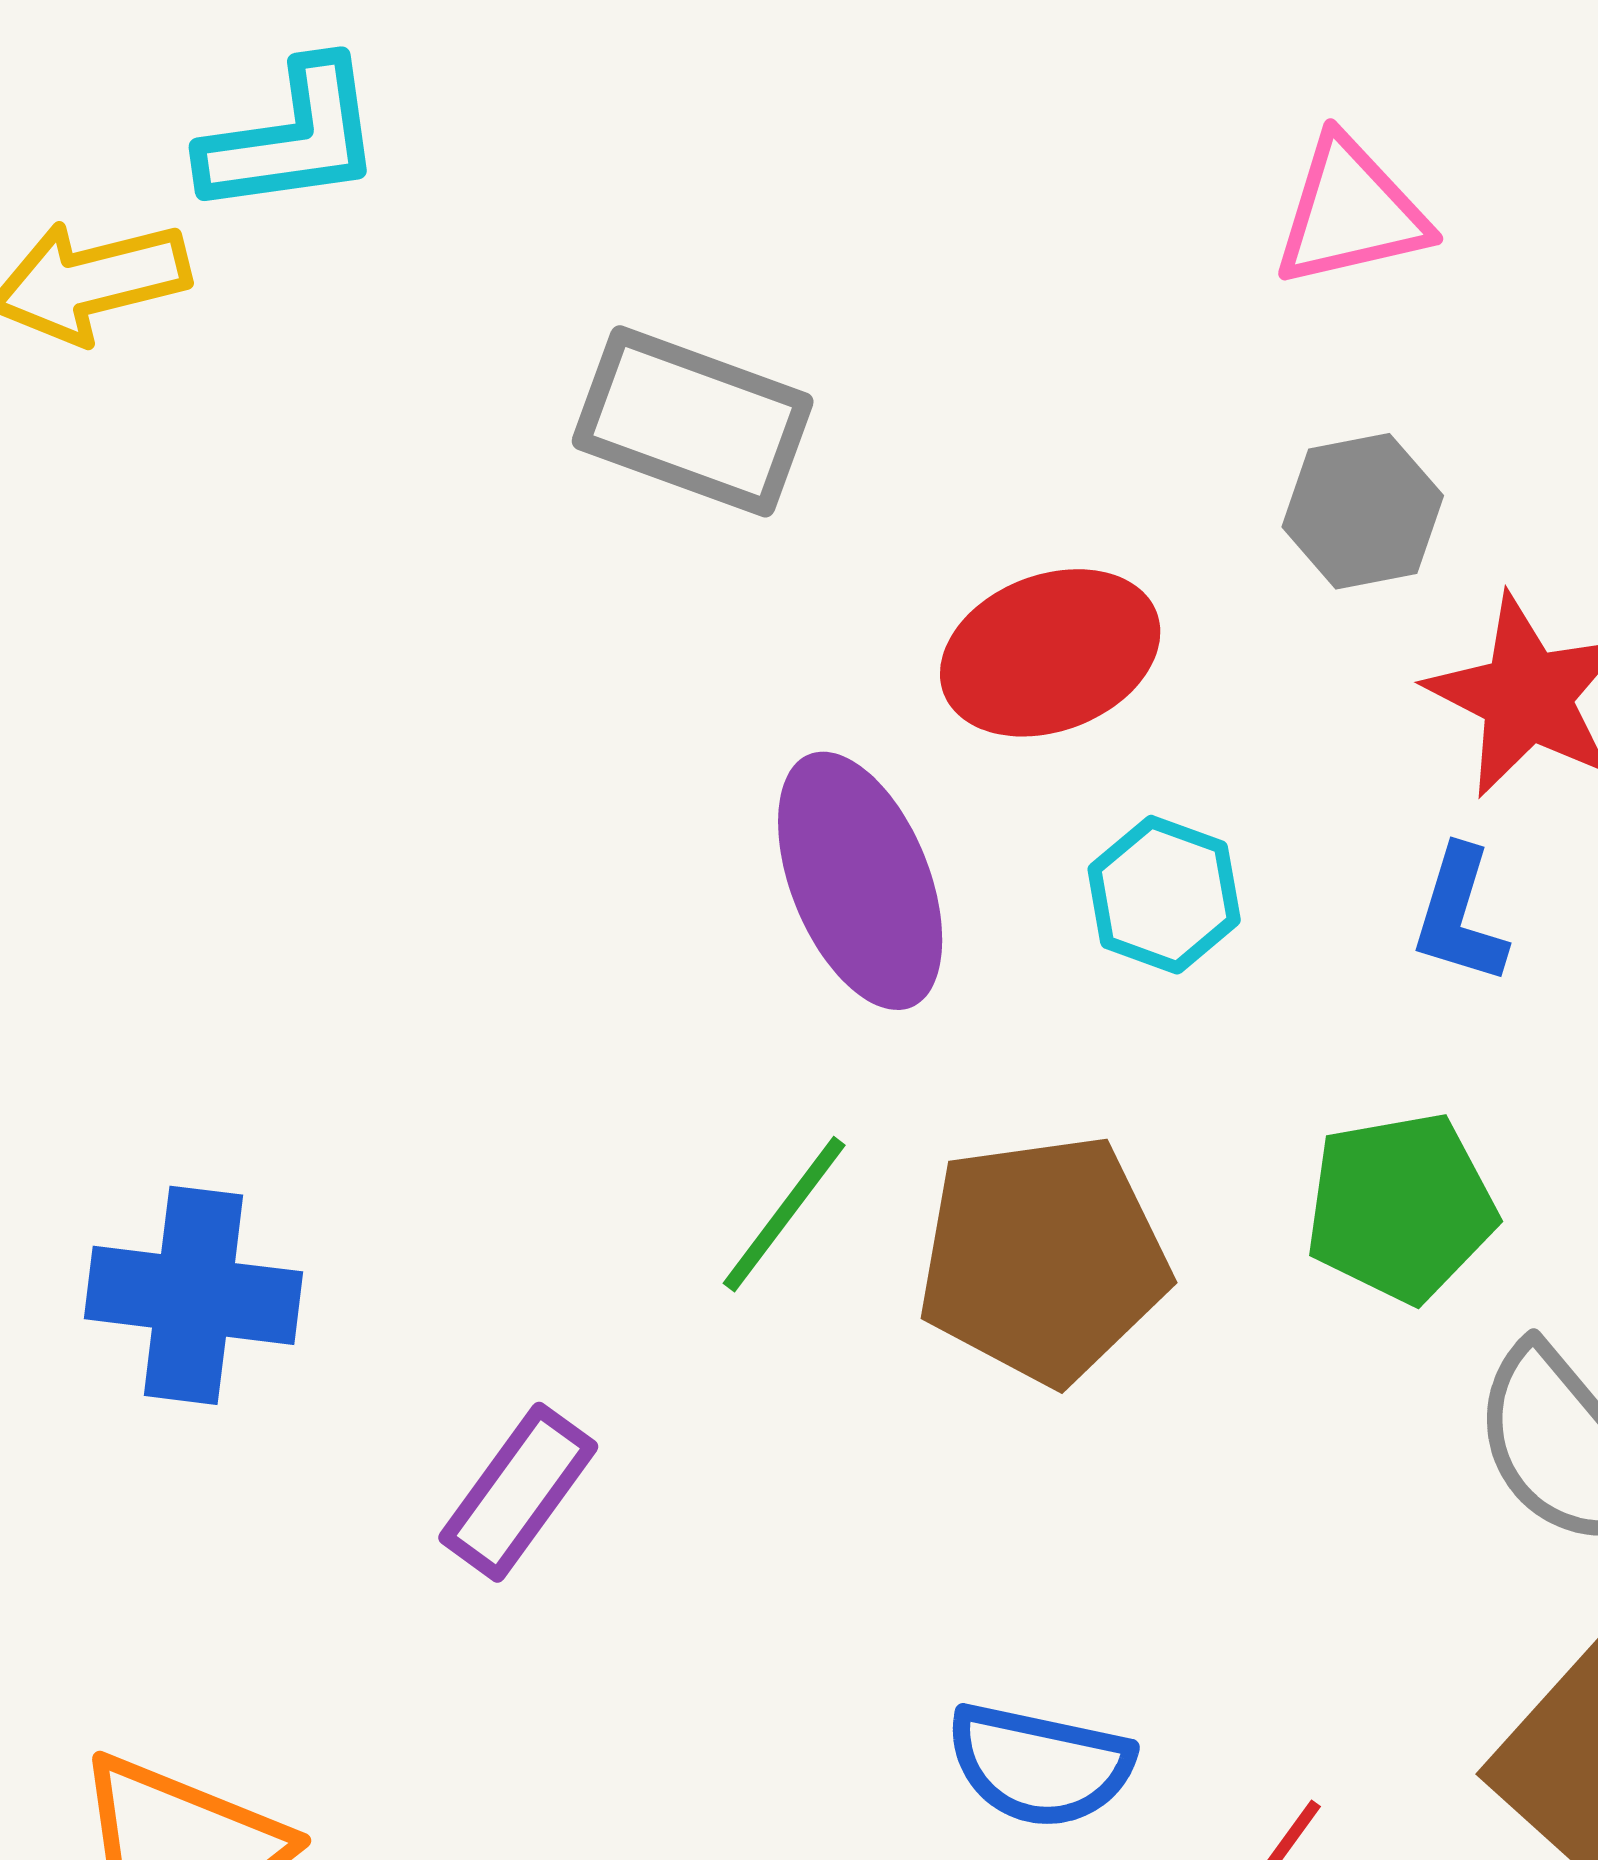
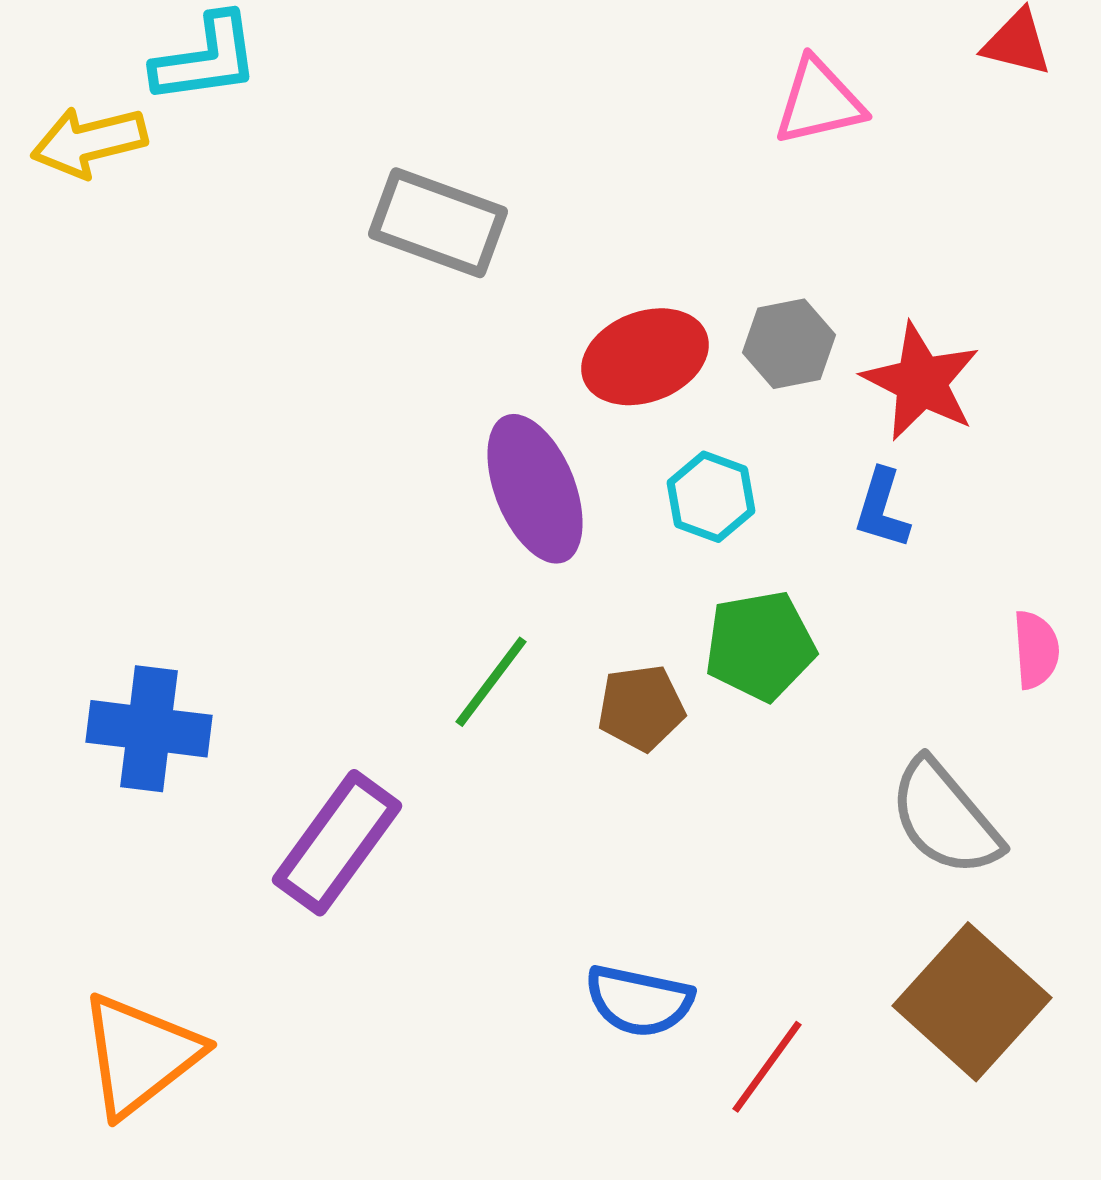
gray hexagon: (1363, 511) -> (789, 344), moved
green pentagon: (1401, 1207) -> (760, 646), moved
brown pentagon: (1043, 1259) -> (641, 708), size x0.6
purple rectangle: (518, 1492) -> (337, 843), size x1.4

